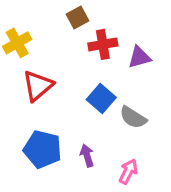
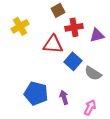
red triangle: (38, 86) -> (53, 44), moved, turned 45

